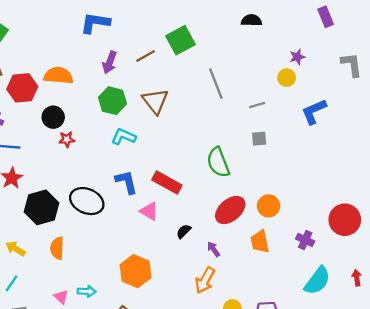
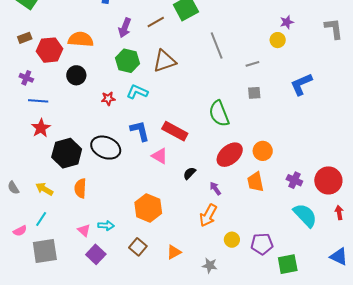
brown triangle: (155, 101) -> (164, 61), turned 50
blue L-shape: (314, 112) -> (301, 84), moved
red star: (67, 139) -> (108, 99), moved
red circle: (345, 220) -> (328, 180), moved
cyan semicircle: (317, 281) -> (305, 215), turned -80

